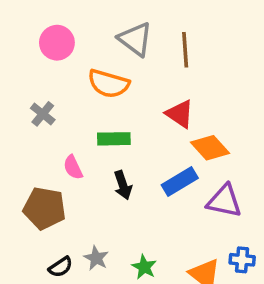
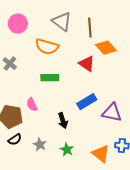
orange diamond: (210, 148) -> (106, 48), moved
pink semicircle: (73, 167) -> (32, 105), moved
black arrow: (123, 185) -> (63, 121), moved
black semicircle: (61, 267) -> (15, 140), moved

